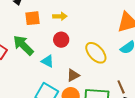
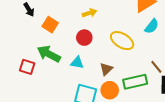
yellow arrow: (60, 16) -> (89, 13), moved
orange square: (32, 18) -> (50, 25), turned -35

